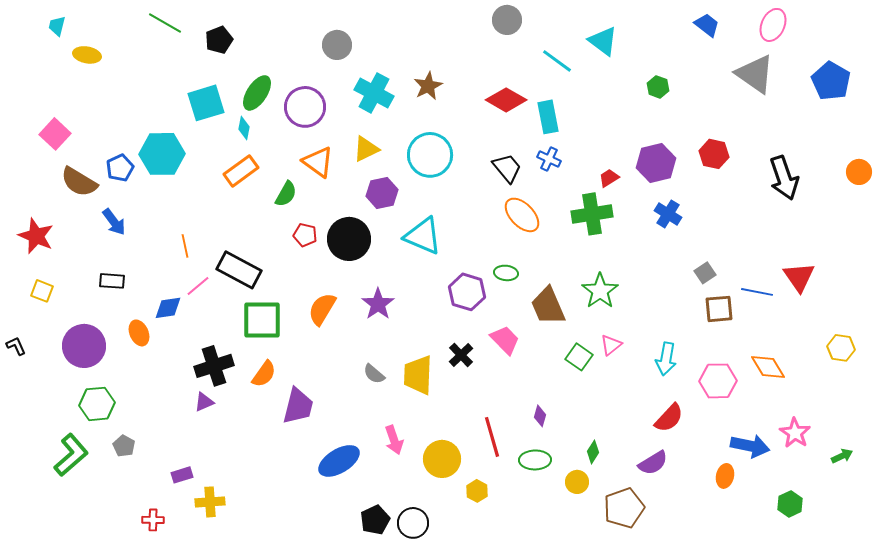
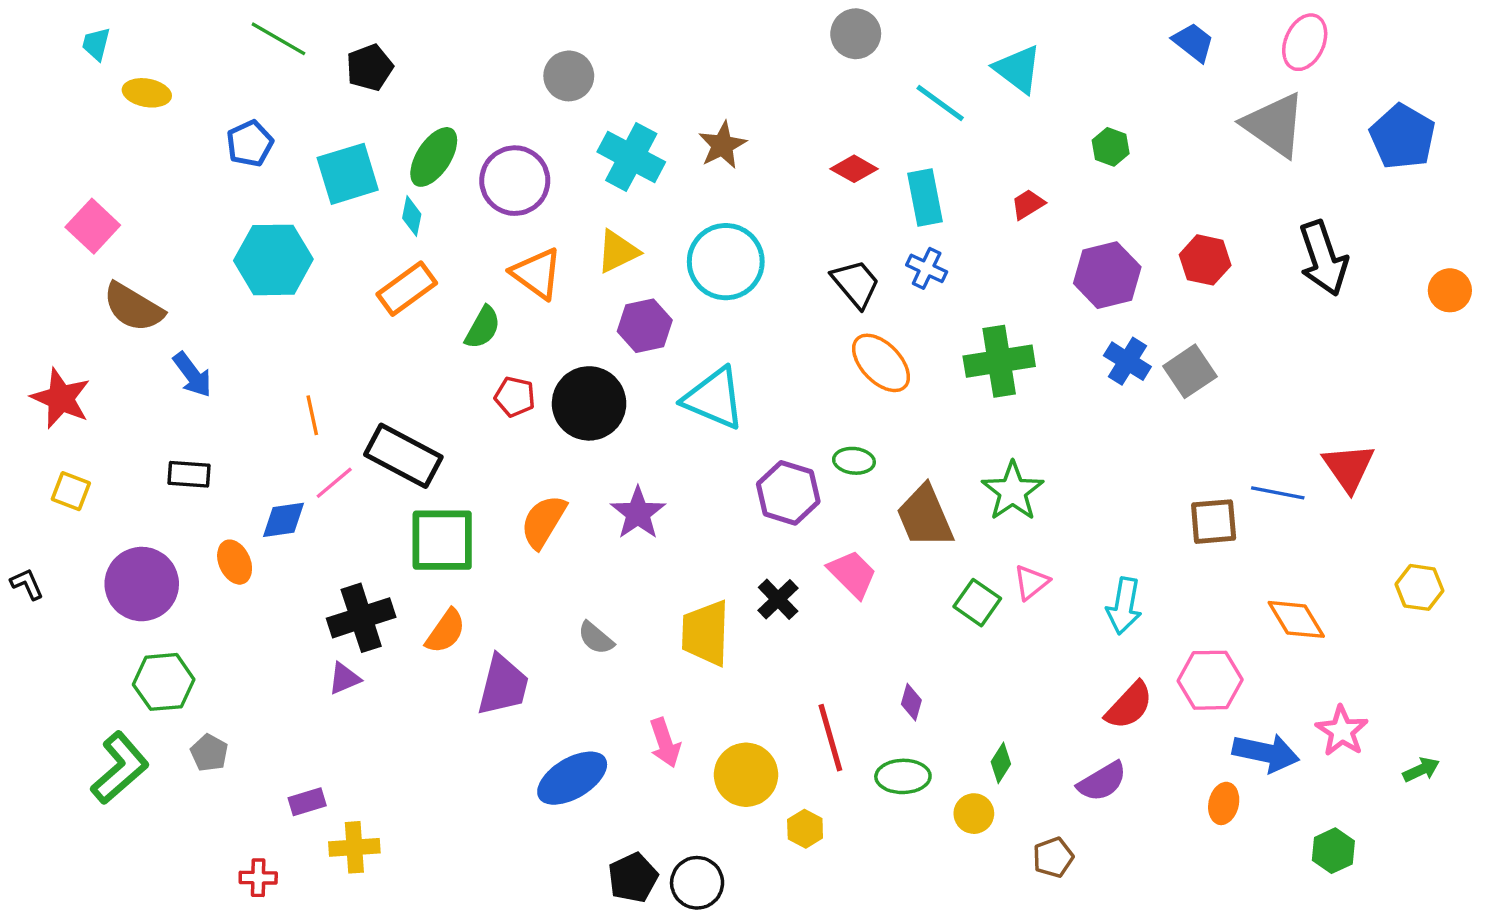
red diamond: (506, 100) -> (854, 169), size x0.7
blue pentagon: (120, 168) -> (250, 143), moved
red trapezoid: (609, 178) -> (1028, 204), moved
black arrow: (784, 178) -> (1323, 258), moved
gray square: (705, 273) -> (1190, 371), moved, size x1.4
gray semicircle: (374, 374) -> (596, 638), moved
pink hexagon: (718, 381) -> (1210, 680), moved
brown pentagon: (624, 508) -> (1053, 857), size x0.6

